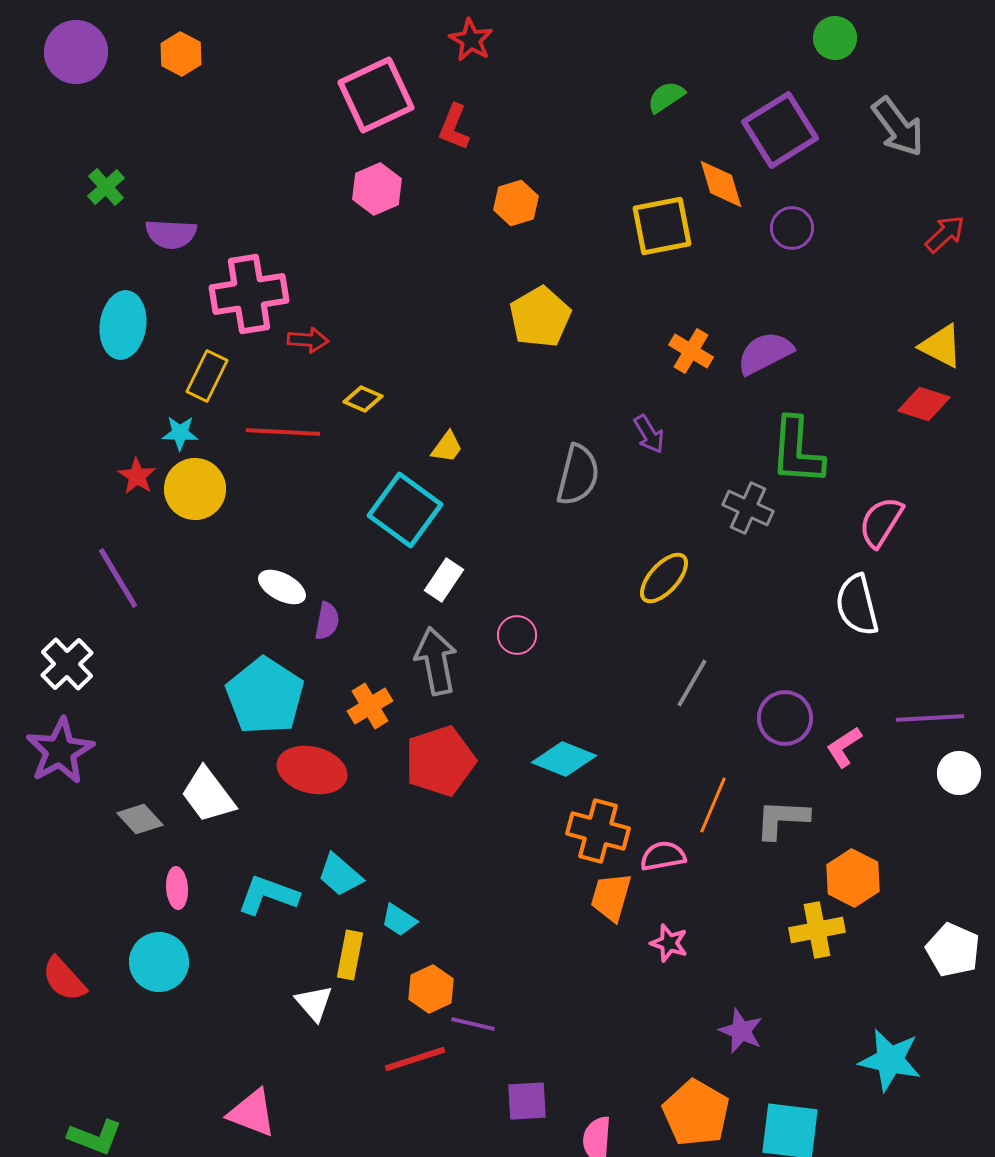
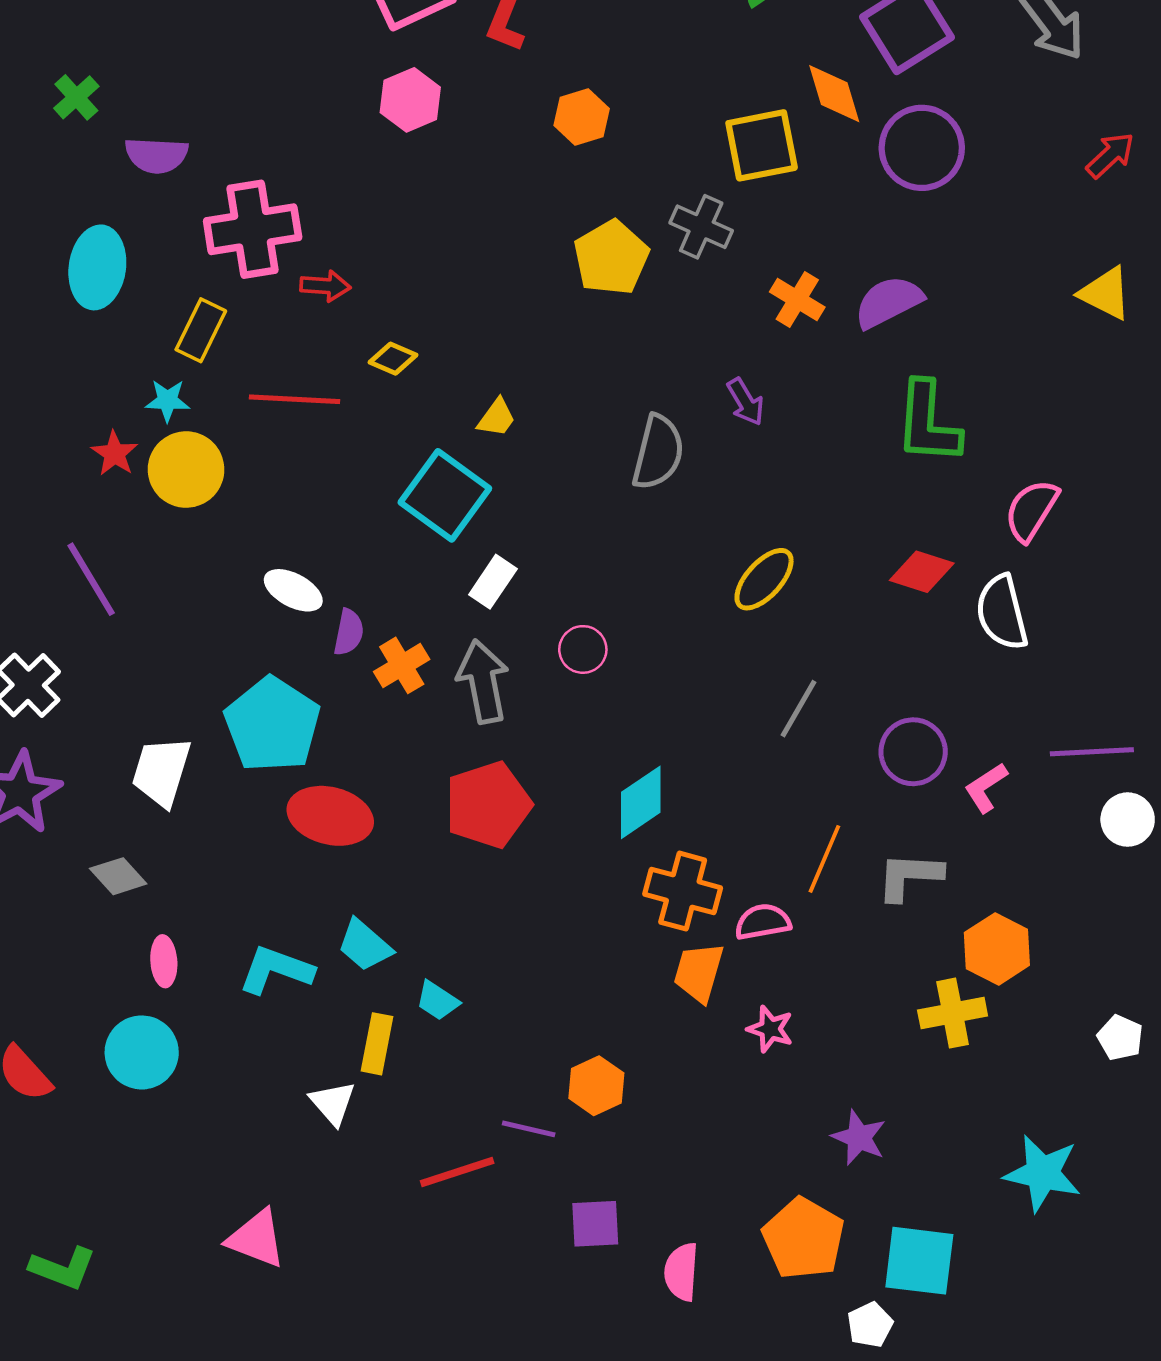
purple circle: (792, 228) -> (922, 148), size x1.6
red diamond: (924, 404) -> (922, 572), moved
gray cross: (748, 508) -> (701, 227), moved
orange cross: (370, 706) -> (402, 665), moved
cyan diamond: (564, 759) -> (641, 802), turned -56
white trapezoid: (208, 795) -> (161, 771), moved, turned 54
white pentagon: (953, 950) -> (1120, 1038), size x0.7
orange hexagon: (431, 989) -> (596, 1086), moved

